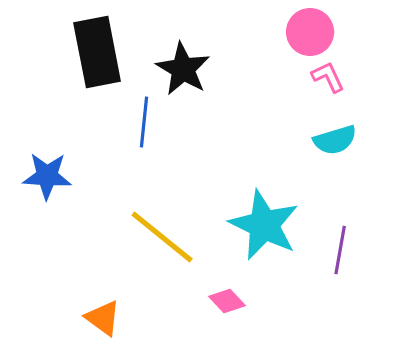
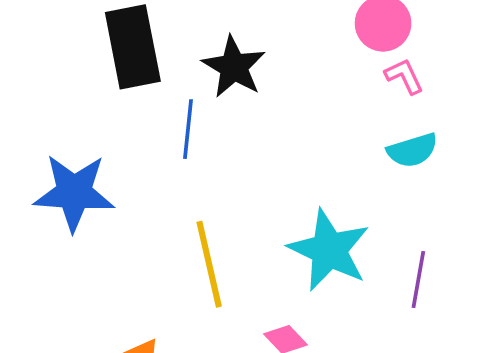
blue star: (47, 176) -> (74, 193), size x1.4
yellow line: (162, 237) -> (209, 264), turned 38

